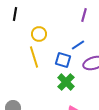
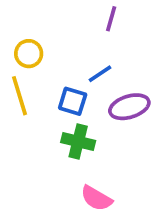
green cross: (66, 82) -> (78, 142), turned -30

